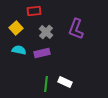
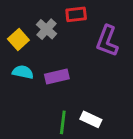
red rectangle: (34, 11) -> (76, 14), moved
gray cross: (46, 32) -> (47, 29), moved

